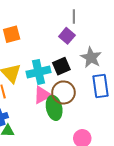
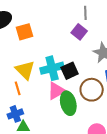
black square: (61, 66) -> (70, 71), moved
brown circle: (63, 92) -> (92, 90), moved

